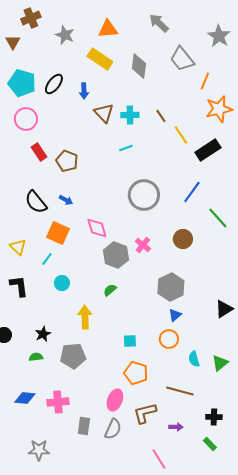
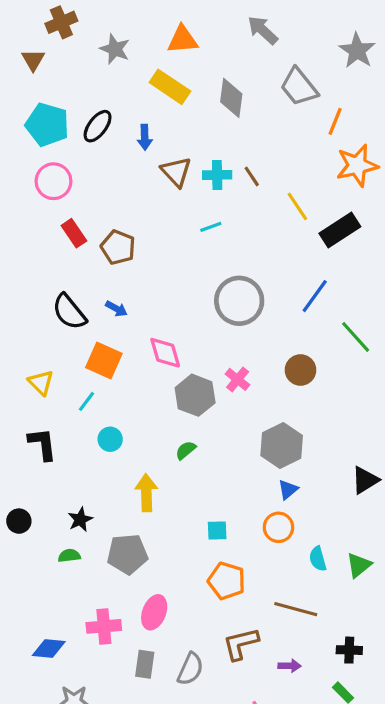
brown line: (161, 116) -> (252, 176), moved
blue diamond: (25, 398) -> (49, 648), moved
pink ellipse: (115, 400) -> (154, 612), moved

